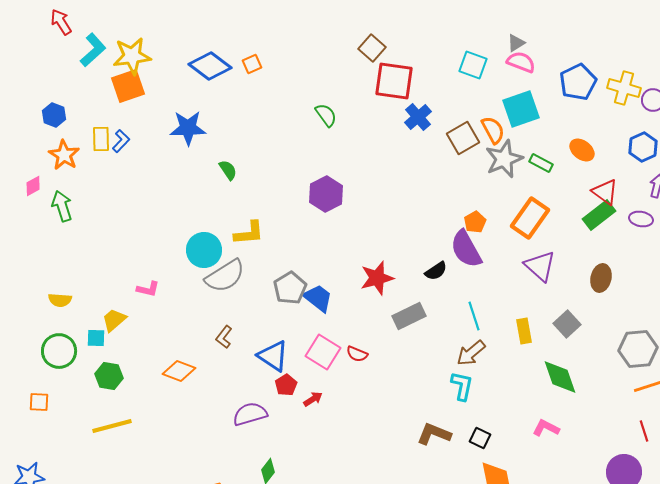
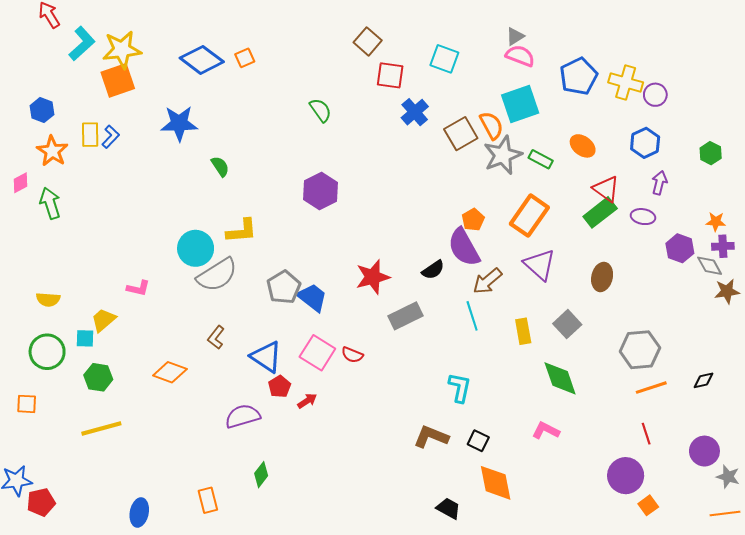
cyan square: (473, 65) -> (444, 59), moved
red square: (394, 81) -> (390, 75), size x0.7
brown arrow: (471, 353) -> (487, 281), moved

